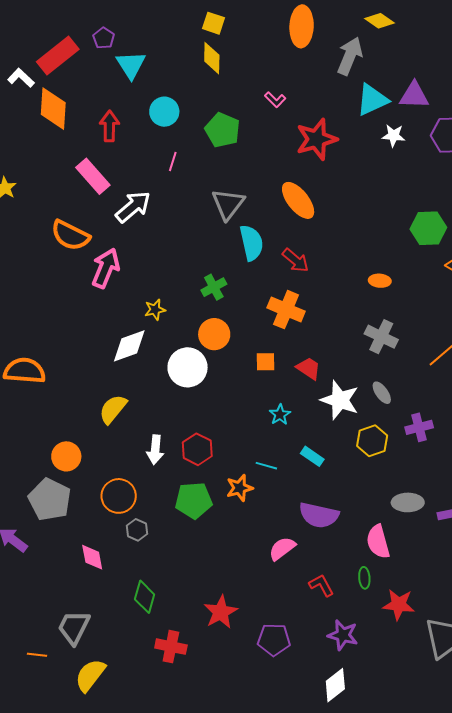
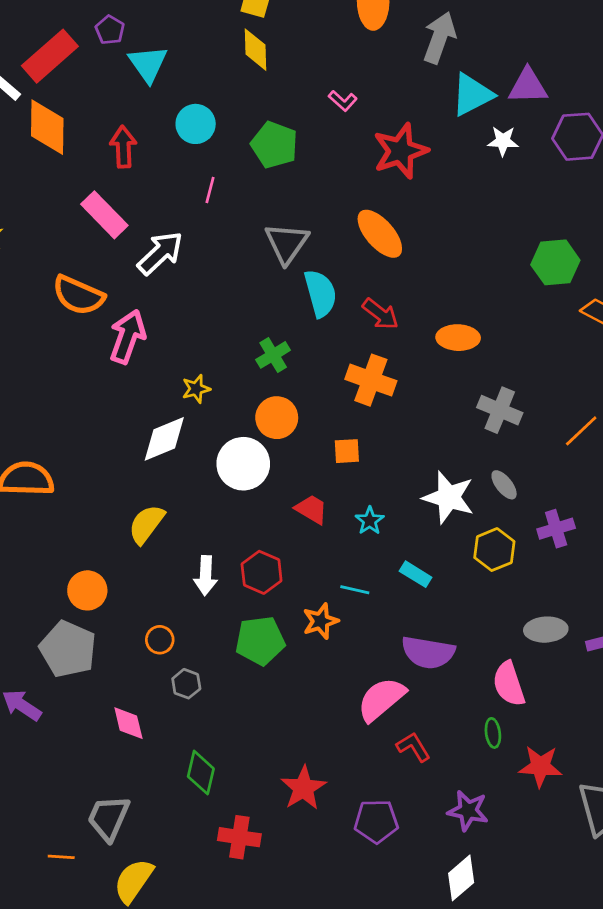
orange ellipse: (380, 281) -> (458, 338), moved, size x1.4
red trapezoid: (309, 368) -> (311, 509), moved
orange circle: (119, 496) -> (160, 640), size x0.6
pink semicircle: (282, 549) -> (381, 699), size x1.4
red L-shape: (321, 585) -> (413, 747), moved

